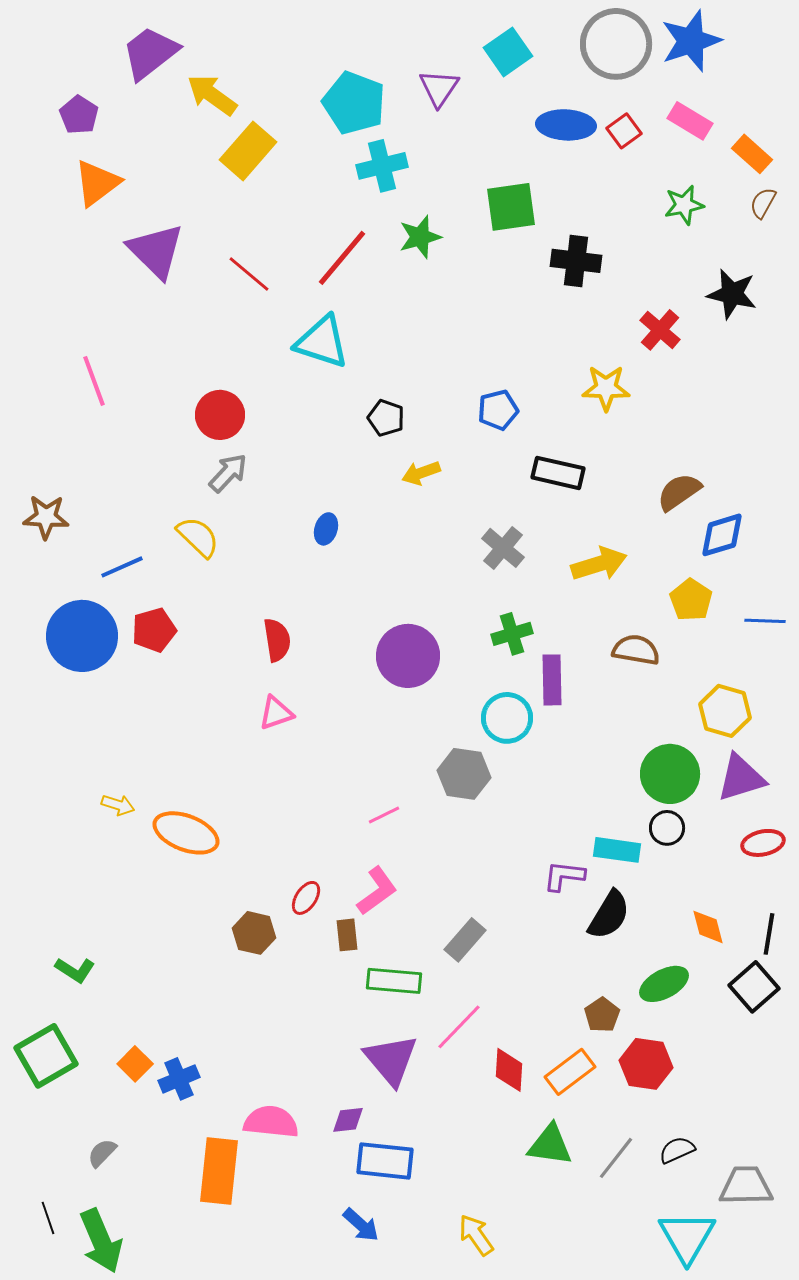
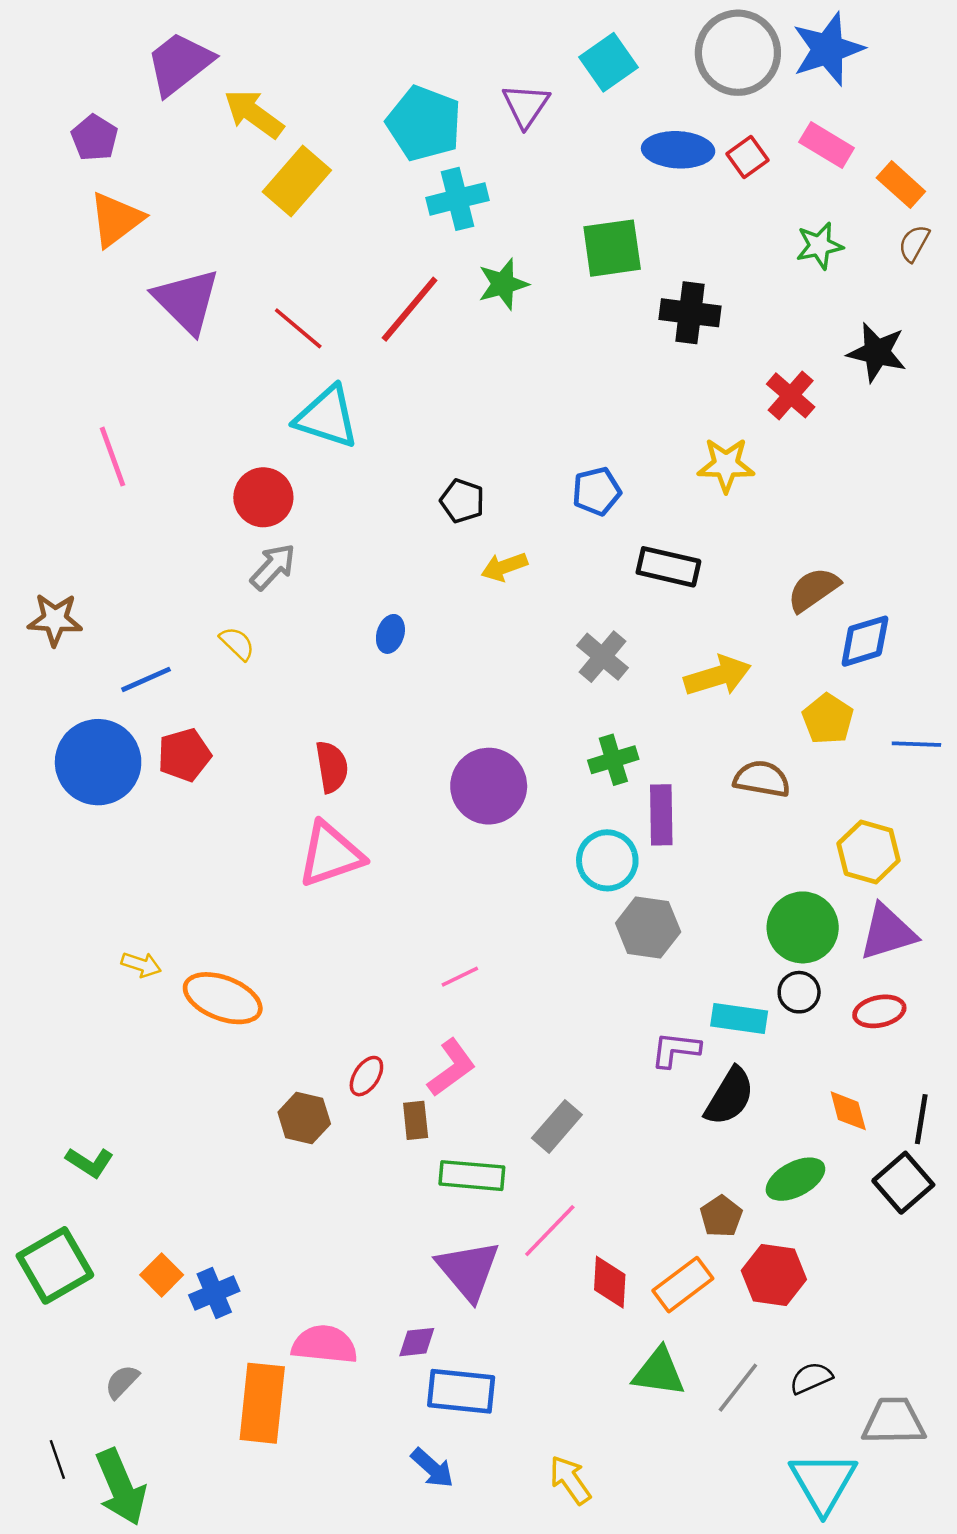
cyan triangle: (322, 342) -> (327, 417), moved
yellow semicircle: (198, 537) -> (237, 643), size x0.7
pink triangle: (276, 713) -> (331, 854), size x1.6
gray hexagon: (464, 774) -> (648, 927), moved
red ellipse: (763, 843) -> (879, 1011), moved

